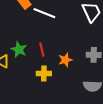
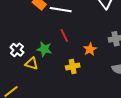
red line: (42, 49) -> (64, 35), moved

